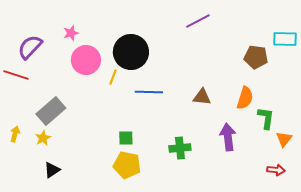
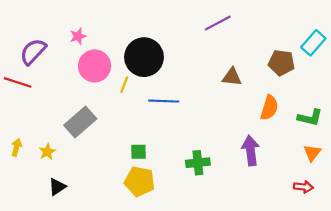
cyan rectangle: (285, 39) -> (313, 43), turned -50
brown triangle: (202, 97) -> (232, 77), moved
gray rectangle: (51, 111) -> (80, 122), moved
green L-shape: (266, 118) -> (310, 118), moved, turned 95

